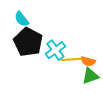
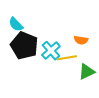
orange semicircle: (88, 61) -> (81, 40), moved

